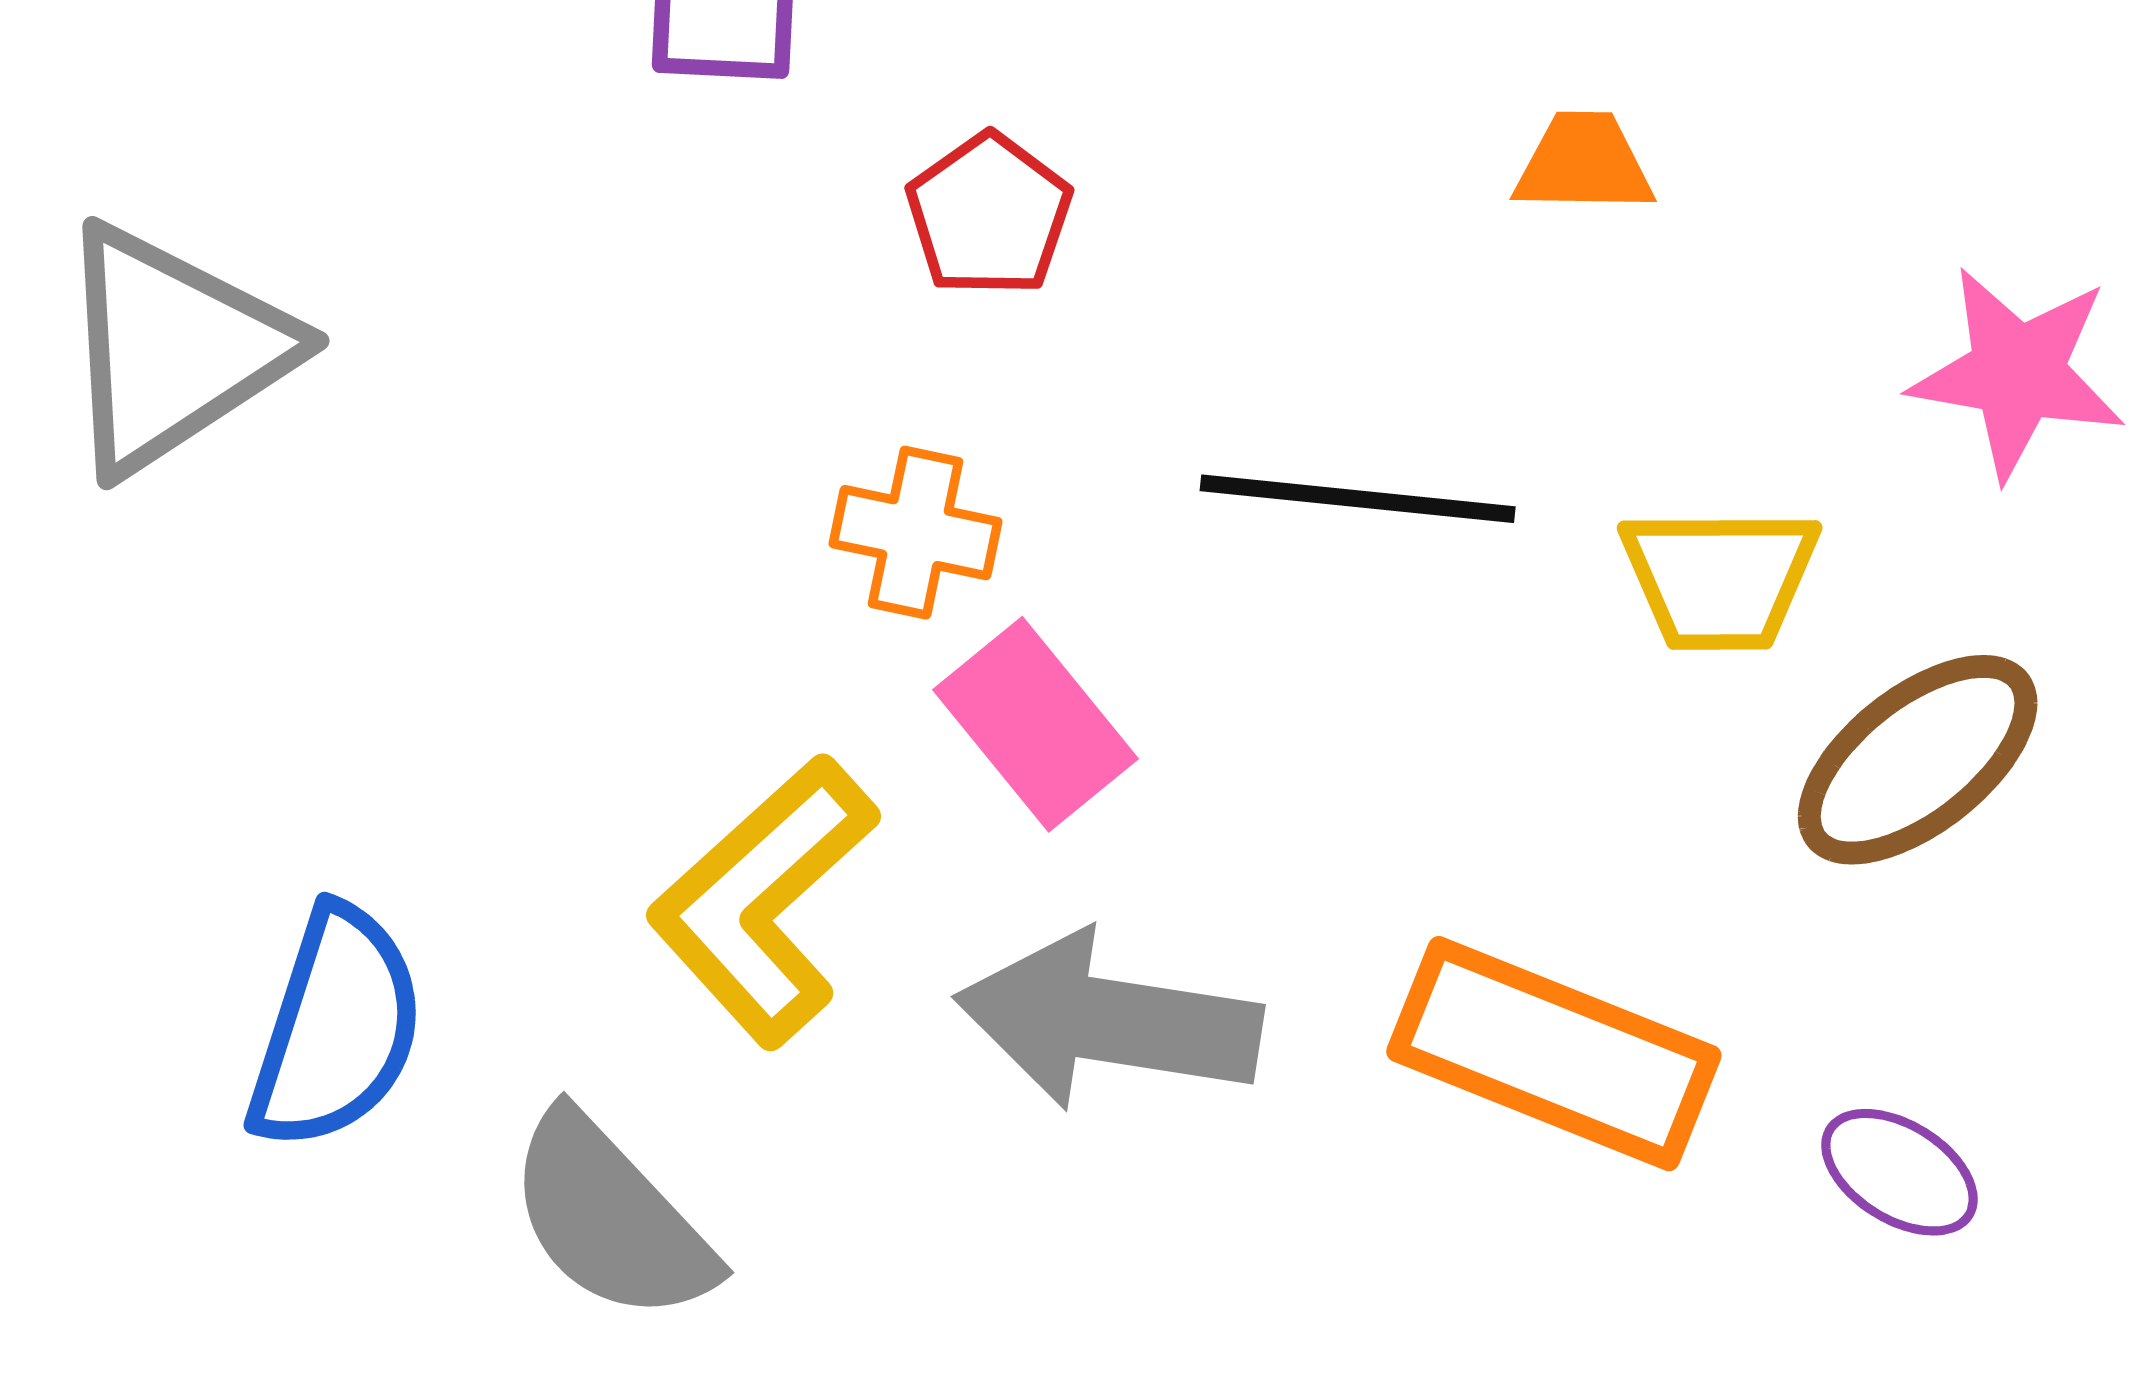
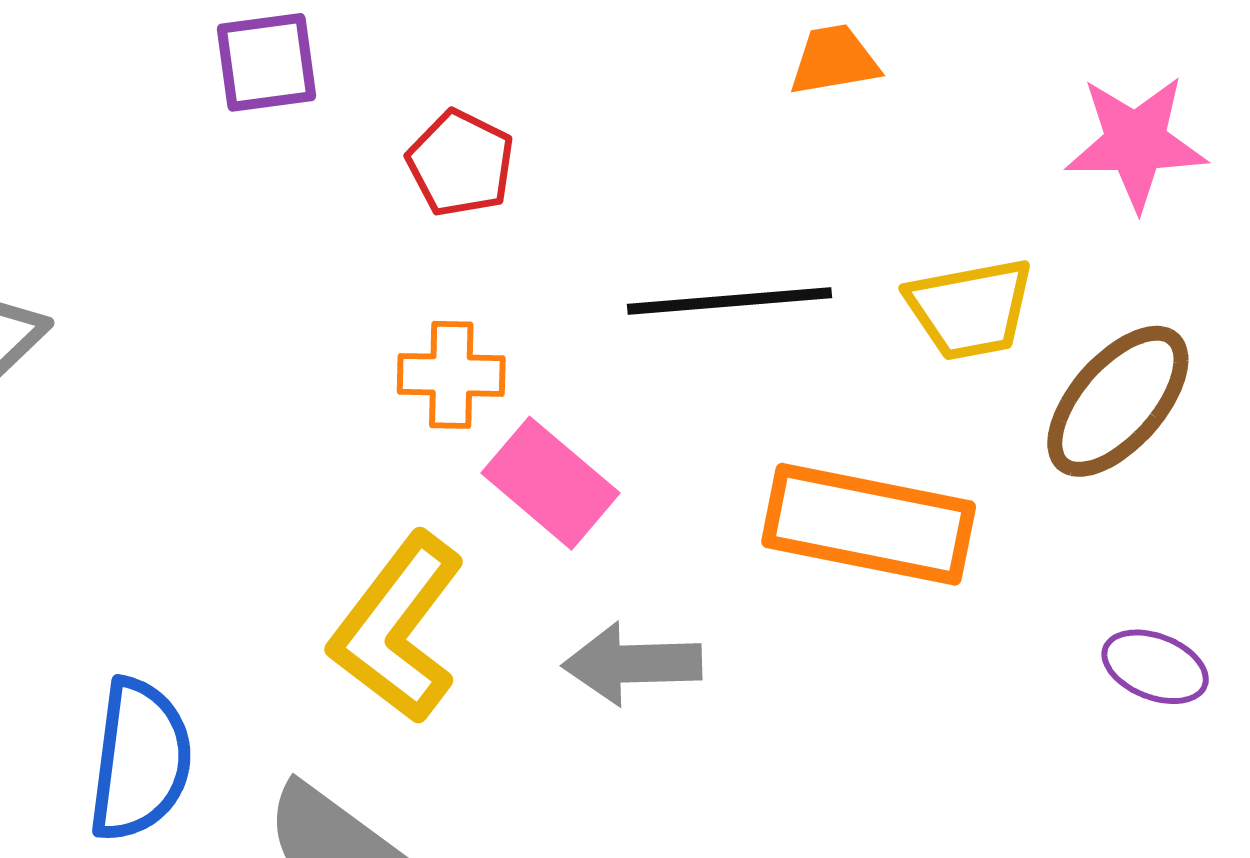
gray arrow: (1108, 1021) -> (632, 664), size x0.7
orange rectangle: (1554, 1054) -> (869, 524), moved

